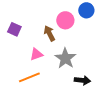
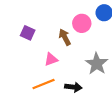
gray star: (65, 58) -> (97, 64), moved
black arrow: (82, 80) -> (73, 87), moved

